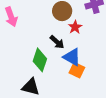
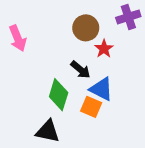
orange square: (77, 70) -> (91, 107), moved

